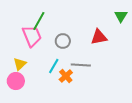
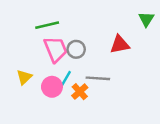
green line: (39, 21) -> (47, 25), turned 48
pink trapezoid: (32, 36) -> (56, 49), moved
pink circle: (16, 81) -> (52, 87), moved

